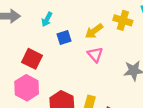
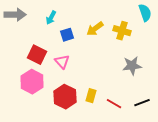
yellow cross: (123, 20) -> (122, 31), moved
pink triangle: (95, 55) -> (62, 62), moved

